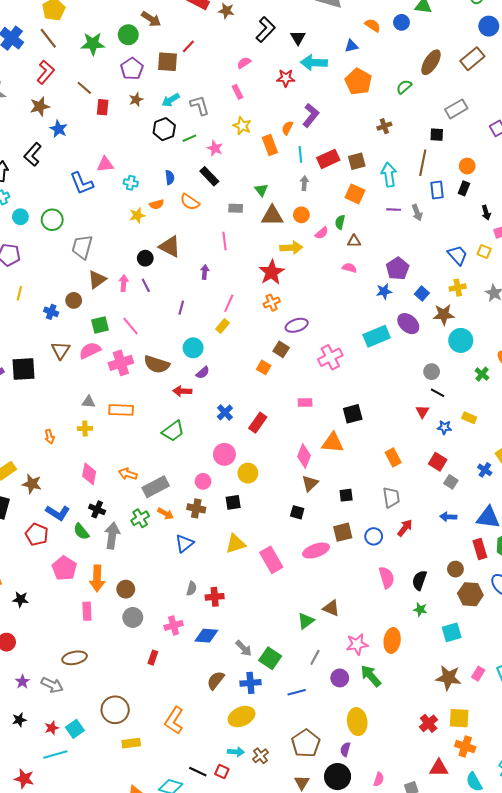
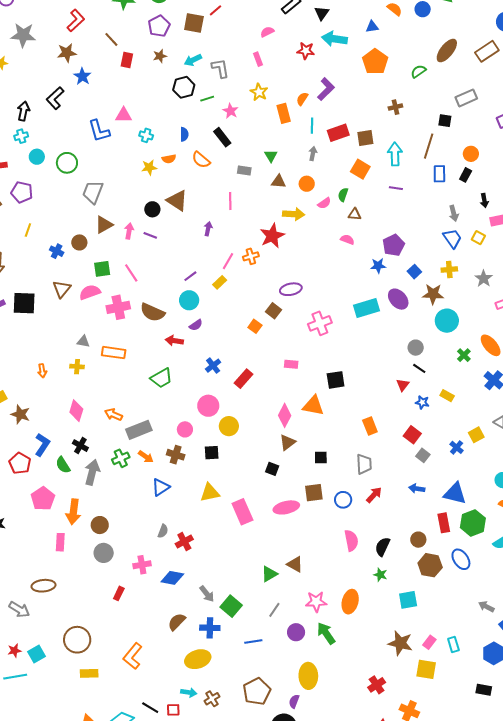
gray arrow: (417, 213) -> (454, 213), moved
brown triangle: (272, 216) -> (279, 182), size x0.7
purple line: (146, 285) -> (150, 235), turned -48
orange cross: (272, 303) -> (251, 256), moved
purple line: (181, 308) -> (190, 276), moved, turned 32
blue L-shape: (58, 513) -> (42, 445), turned -95
red cross: (215, 597) -> (184, 542), turned -30
yellow square: (459, 718) -> (426, 669), moved
red square: (222, 771) -> (173, 710), turned -32

